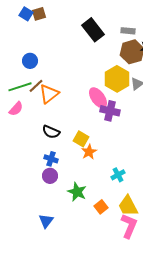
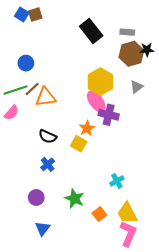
yellow hexagon: (117, 79) -> (100, 82), moved
orange triangle: (49, 94) -> (46, 97), turned 30
orange star: (89, 152) -> (87, 128), moved
blue cross: (51, 159) -> (48, 164), turned 32
purple circle: (50, 176) -> (36, 197), moved

